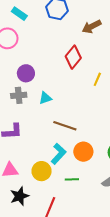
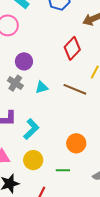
gray cross: (19, 95) -> (15, 83), turned 35
brown line: (65, 126) -> (75, 89), moved
cyan L-shape: (58, 154) -> (31, 129), moved

